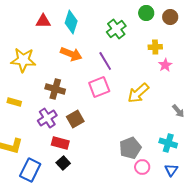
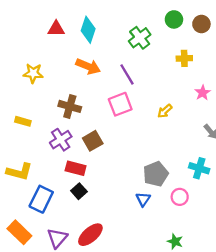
yellow star: (23, 60) -> (33, 73), size x0.7
pink star: (165, 65) -> (203, 93), moved
yellow arrow: (138, 93) -> (165, 111), size x0.6
pink circle: (142, 167) -> (180, 197), moved
blue triangle: (171, 170) -> (143, 199), moved

